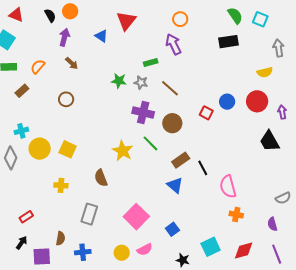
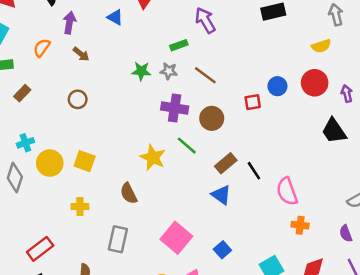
orange semicircle: (38, 67) -> (42, 48), moved
red square: (206, 113) -> (253, 102), turned -32
red rectangle: (26, 217) -> (40, 249), size x1.5

